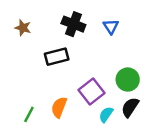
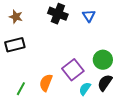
black rectangle: (57, 57) -> (15, 45), moved

